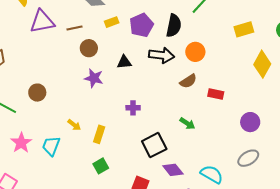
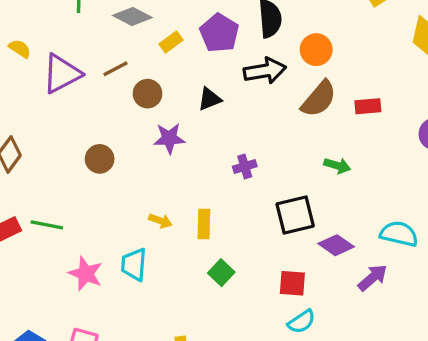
brown semicircle: (188, 81) -> (319, 99), size x1.4
brown circle: (37, 93) -> (100, 159), moved
black square: (154, 145) -> (295, 215), turned 30

